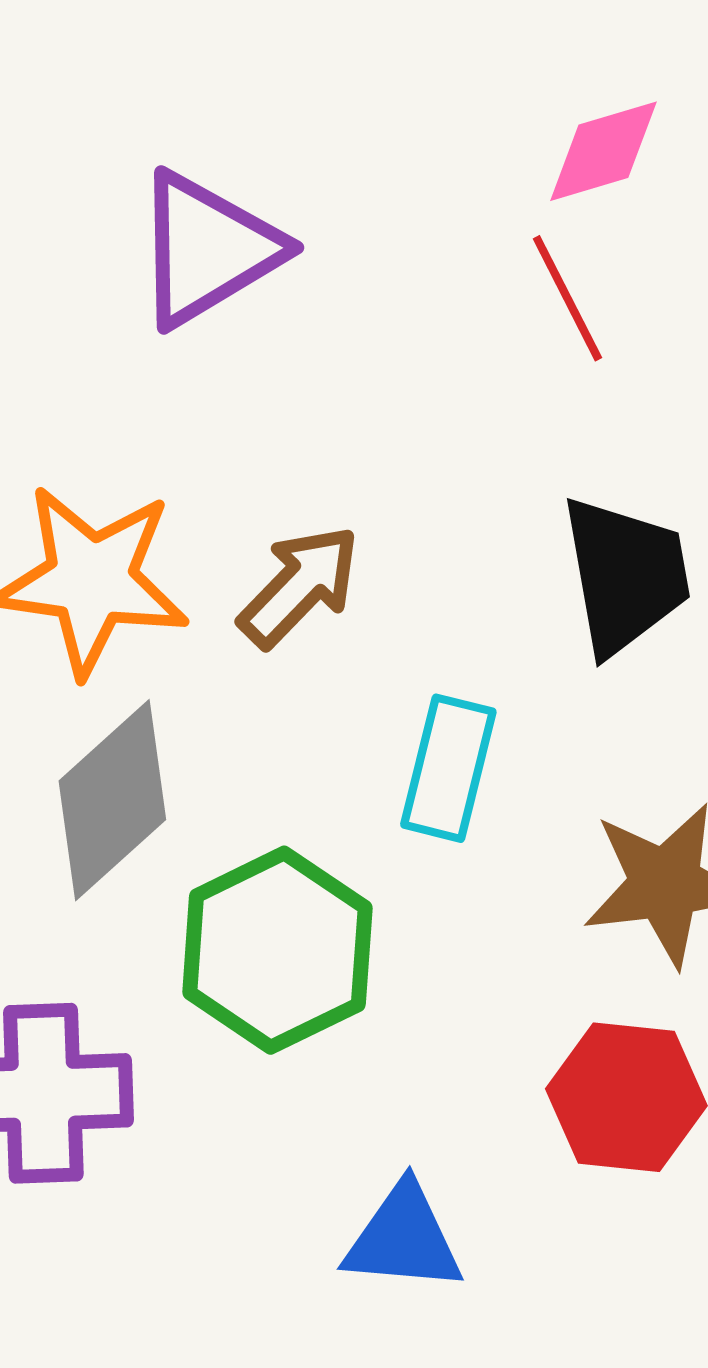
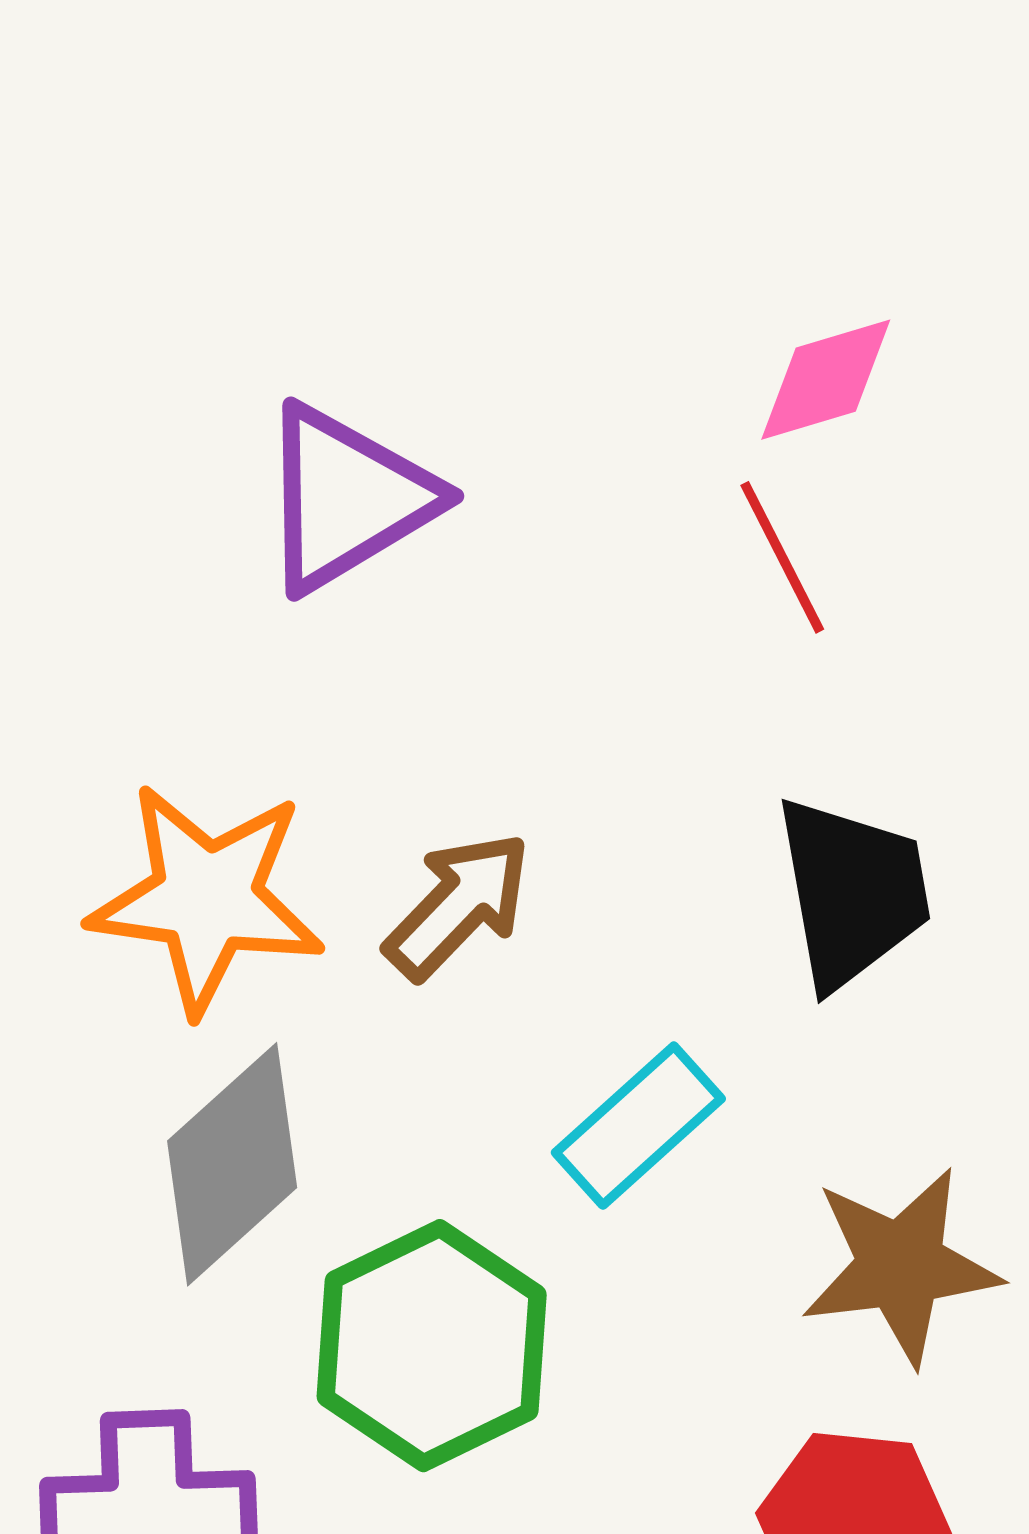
cyan rectangle: (448, 768) -> (638, 1126), turned 34

